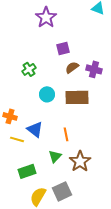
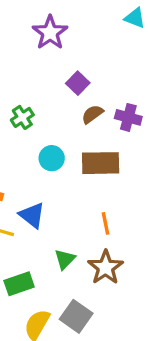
purple square: (63, 48) -> (78, 83), turned -32
orange line: (66, 134) -> (105, 223), moved
gray square: (62, 191) -> (76, 316), turned -30

